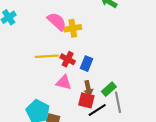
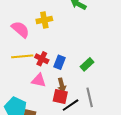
pink semicircle: (57, 21) -> (20, 29), moved
yellow cross: (73, 28) -> (44, 20), moved
green rectangle: (109, 89) -> (87, 64), moved

